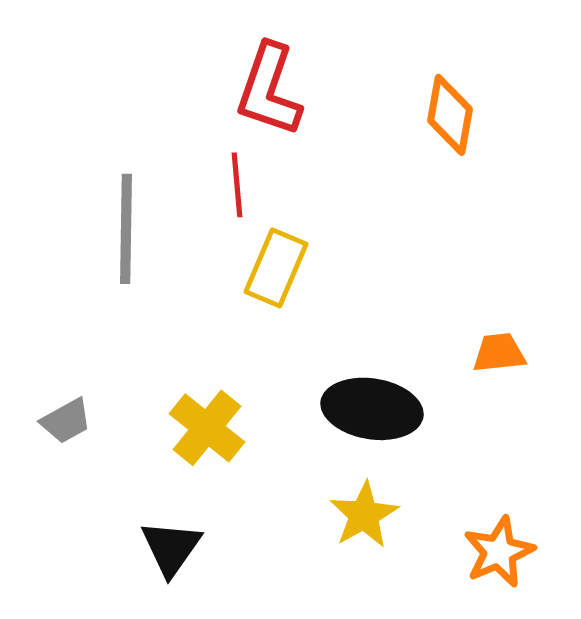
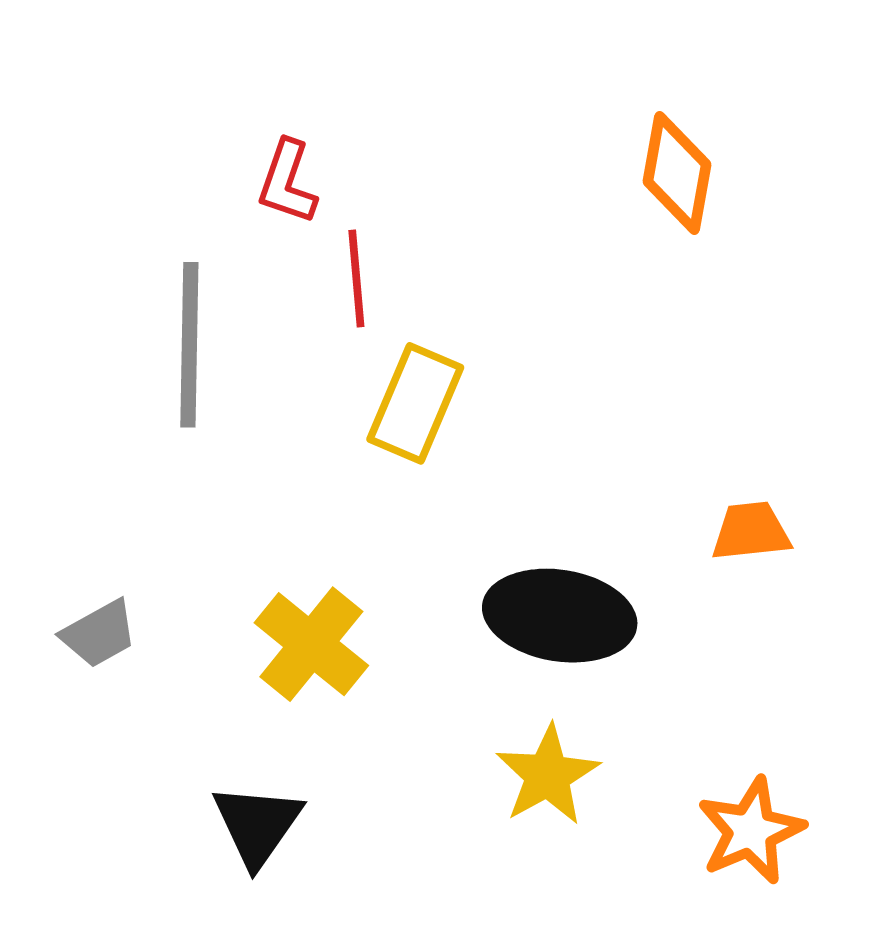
red L-shape: (269, 90) -> (287, 182), moved, size x0.6

